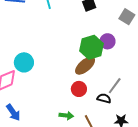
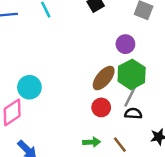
green hexagon: (92, 47) -> (132, 74), moved
gray line: (115, 86) -> (130, 96), moved

